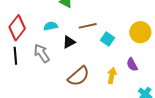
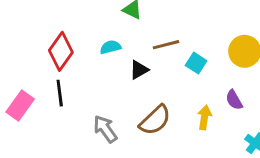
gray arrow: (42, 53) -> (105, 129), moved

